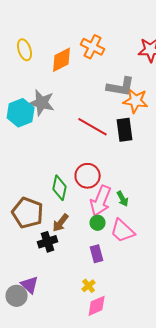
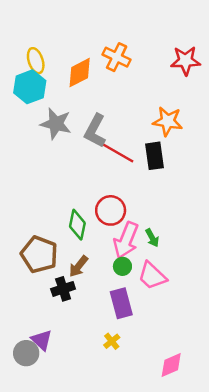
gray L-shape: (121, 87) -> (95, 131), moved, turned 108
cyan hexagon: (21, 113) -> (30, 87), moved
purple rectangle: (97, 254) -> (121, 303), size x1.4
pink diamond: (97, 306) -> (171, 365), moved

